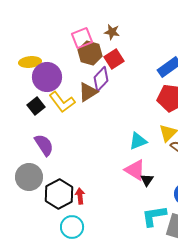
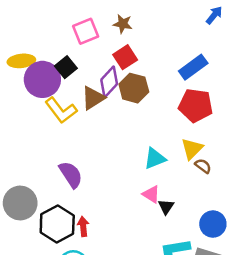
brown hexagon: (90, 53) -> (134, 88), moved
black square: (36, 106) -> (66, 67), moved
purple semicircle: (44, 145) -> (71, 175), moved
pink triangle: (135, 170) -> (151, 194), size x0.7

